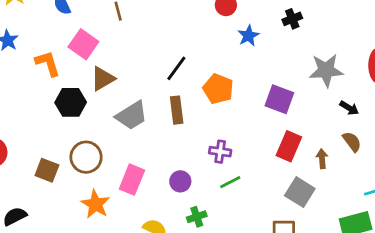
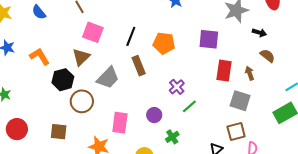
pink square: (83, 44) -> (93, 32), moved
purple cross: (220, 152) -> (177, 87), turned -35
brown circle: (86, 157) -> (82, 101), moved

